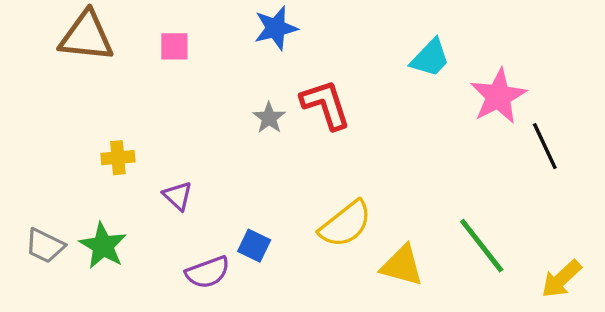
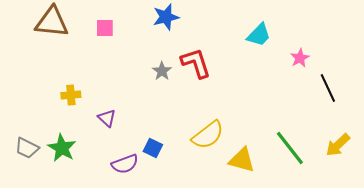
pink star: (498, 96) -> (300, 58), size x0.6
yellow arrow: (561, 279) -> (338, 145), moved

